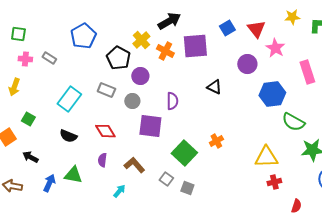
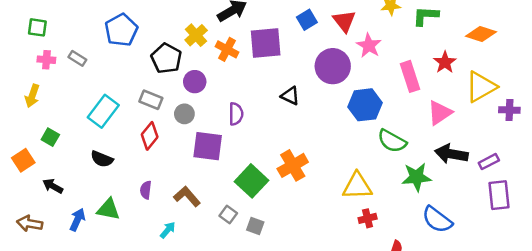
purple circle: (247, 64) -> (333, 66), size x1.4
red diamond: (105, 131) -> (150, 136), moved, turned 70
orange cross: (216, 141) -> (293, 165), size x1.6

